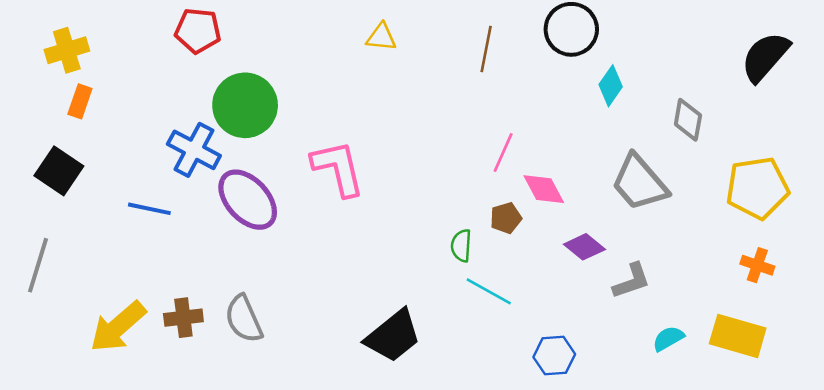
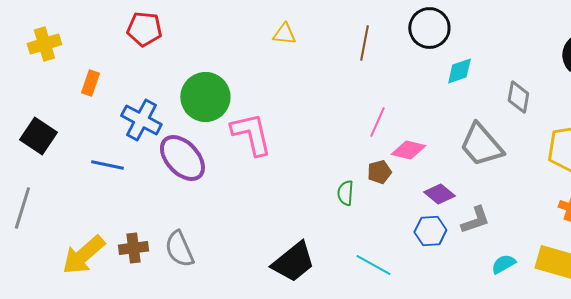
cyan diamond: (611, 86) -> (459, 71), turned 36
orange rectangle: (80, 101) -> (90, 83), moved
green circle: (245, 105) -> (205, 97), moved
pink diamond: (544, 189) -> (408, 150), turned -48
cyan line: (489, 291) -> (373, 265), moved
blue hexagon: (554, 356) -> (430, 231), moved

